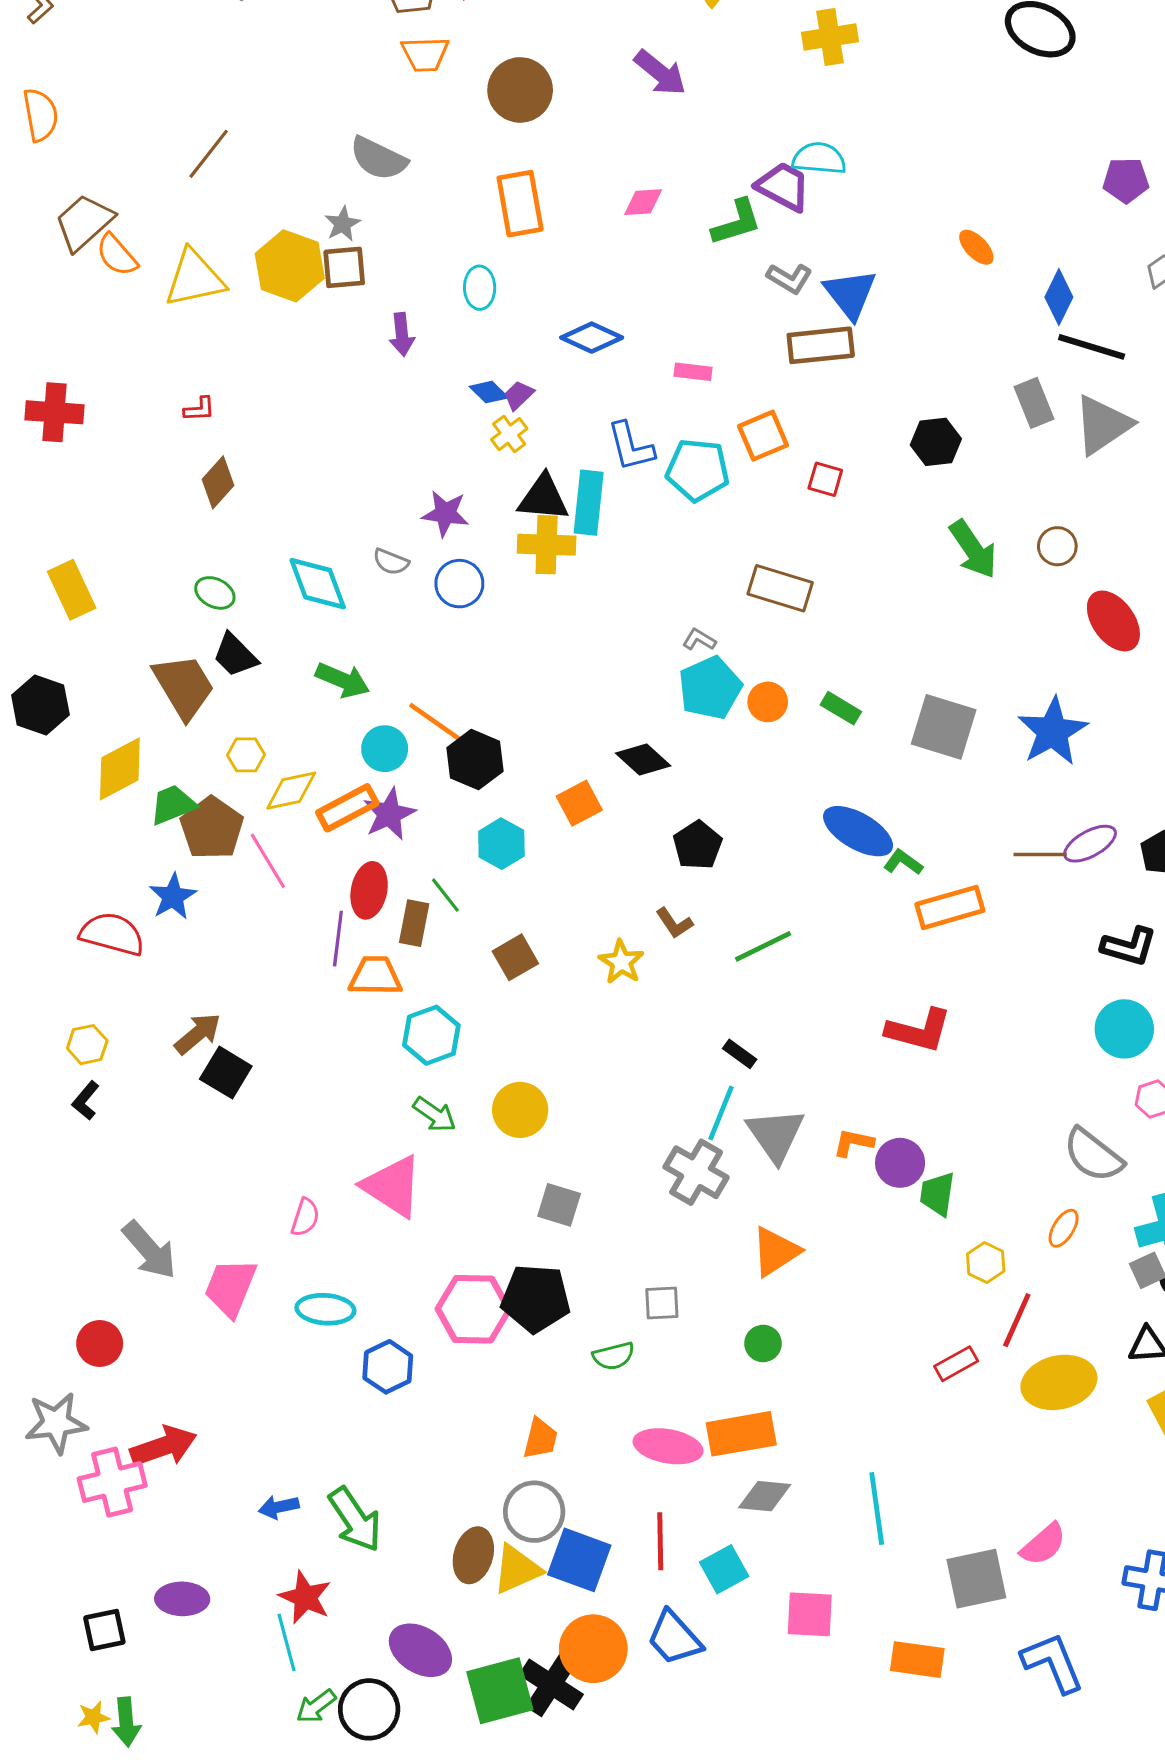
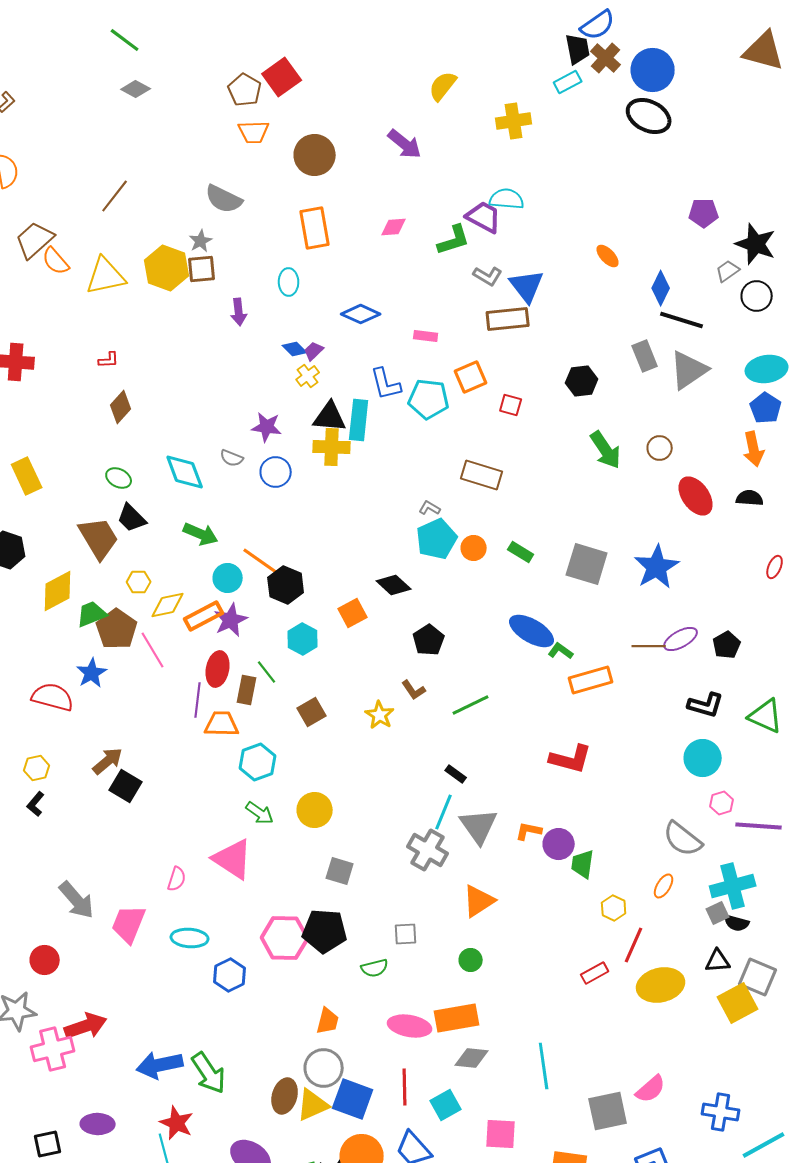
blue arrow: (279, 1507) -> (160, 1065), size x1.8

